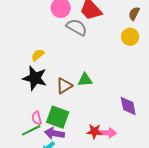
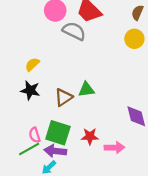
black star: (35, 78) -> (30, 90), size x0.7
red star: (94, 131) -> (90, 136), moved

